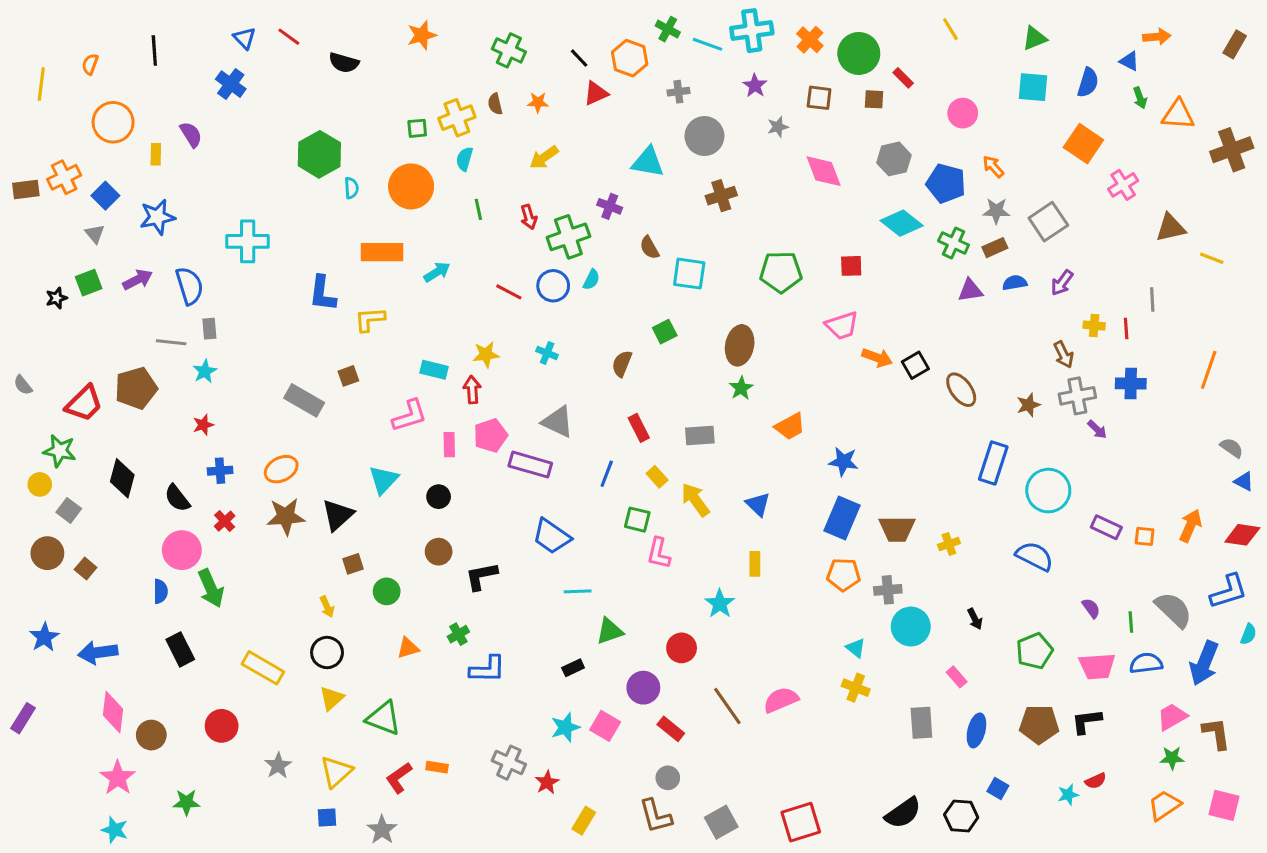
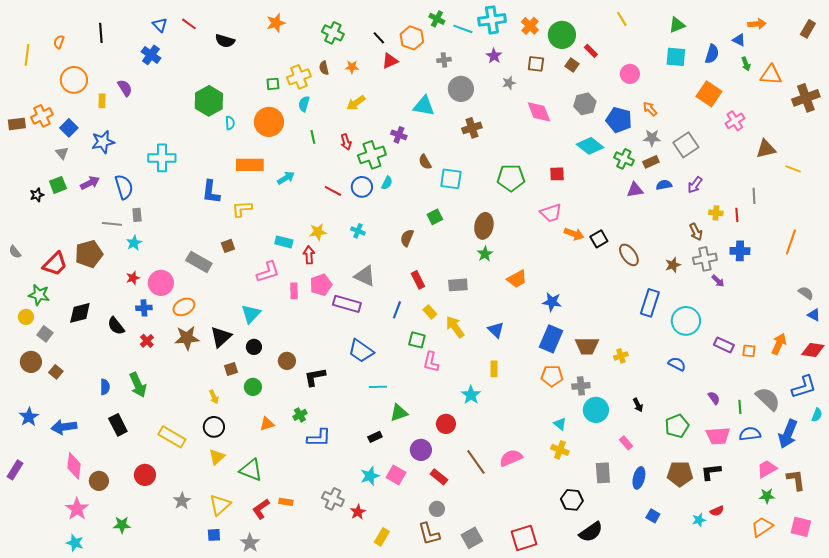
brown square: (874, 99) -> (572, 65), turned 32
black diamond: (122, 478) -> (80, 313), turned 60
black circle: (439, 497) -> (254, 347), moved
pink circle: (182, 550) -> (161, 283), moved
blue semicircle: (1035, 556) -> (677, 364), size x0.7
black hexagon: (961, 816) -> (572, 500), moved

